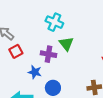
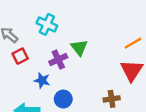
cyan cross: (54, 22) -> (47, 24), moved
purple cross: (49, 54) -> (58, 60), turned -35

